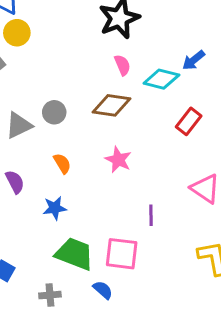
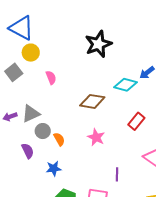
pink semicircle: (122, 65) -> (51, 78), moved
gray circle: (54, 112) -> (43, 131), moved
red rectangle: (189, 121) -> (136, 121), moved

